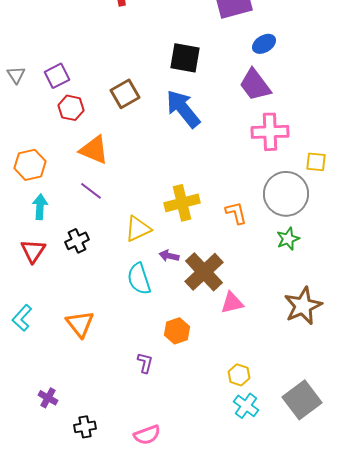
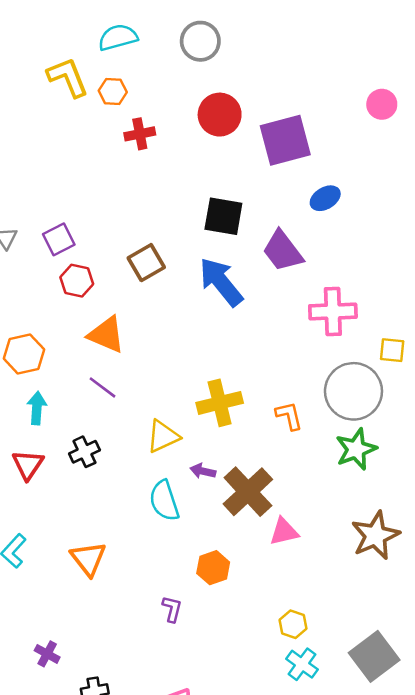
purple trapezoid: (255, 85) -> (283, 251), moved
green star: (288, 239) -> (356, 449), size x1.4

